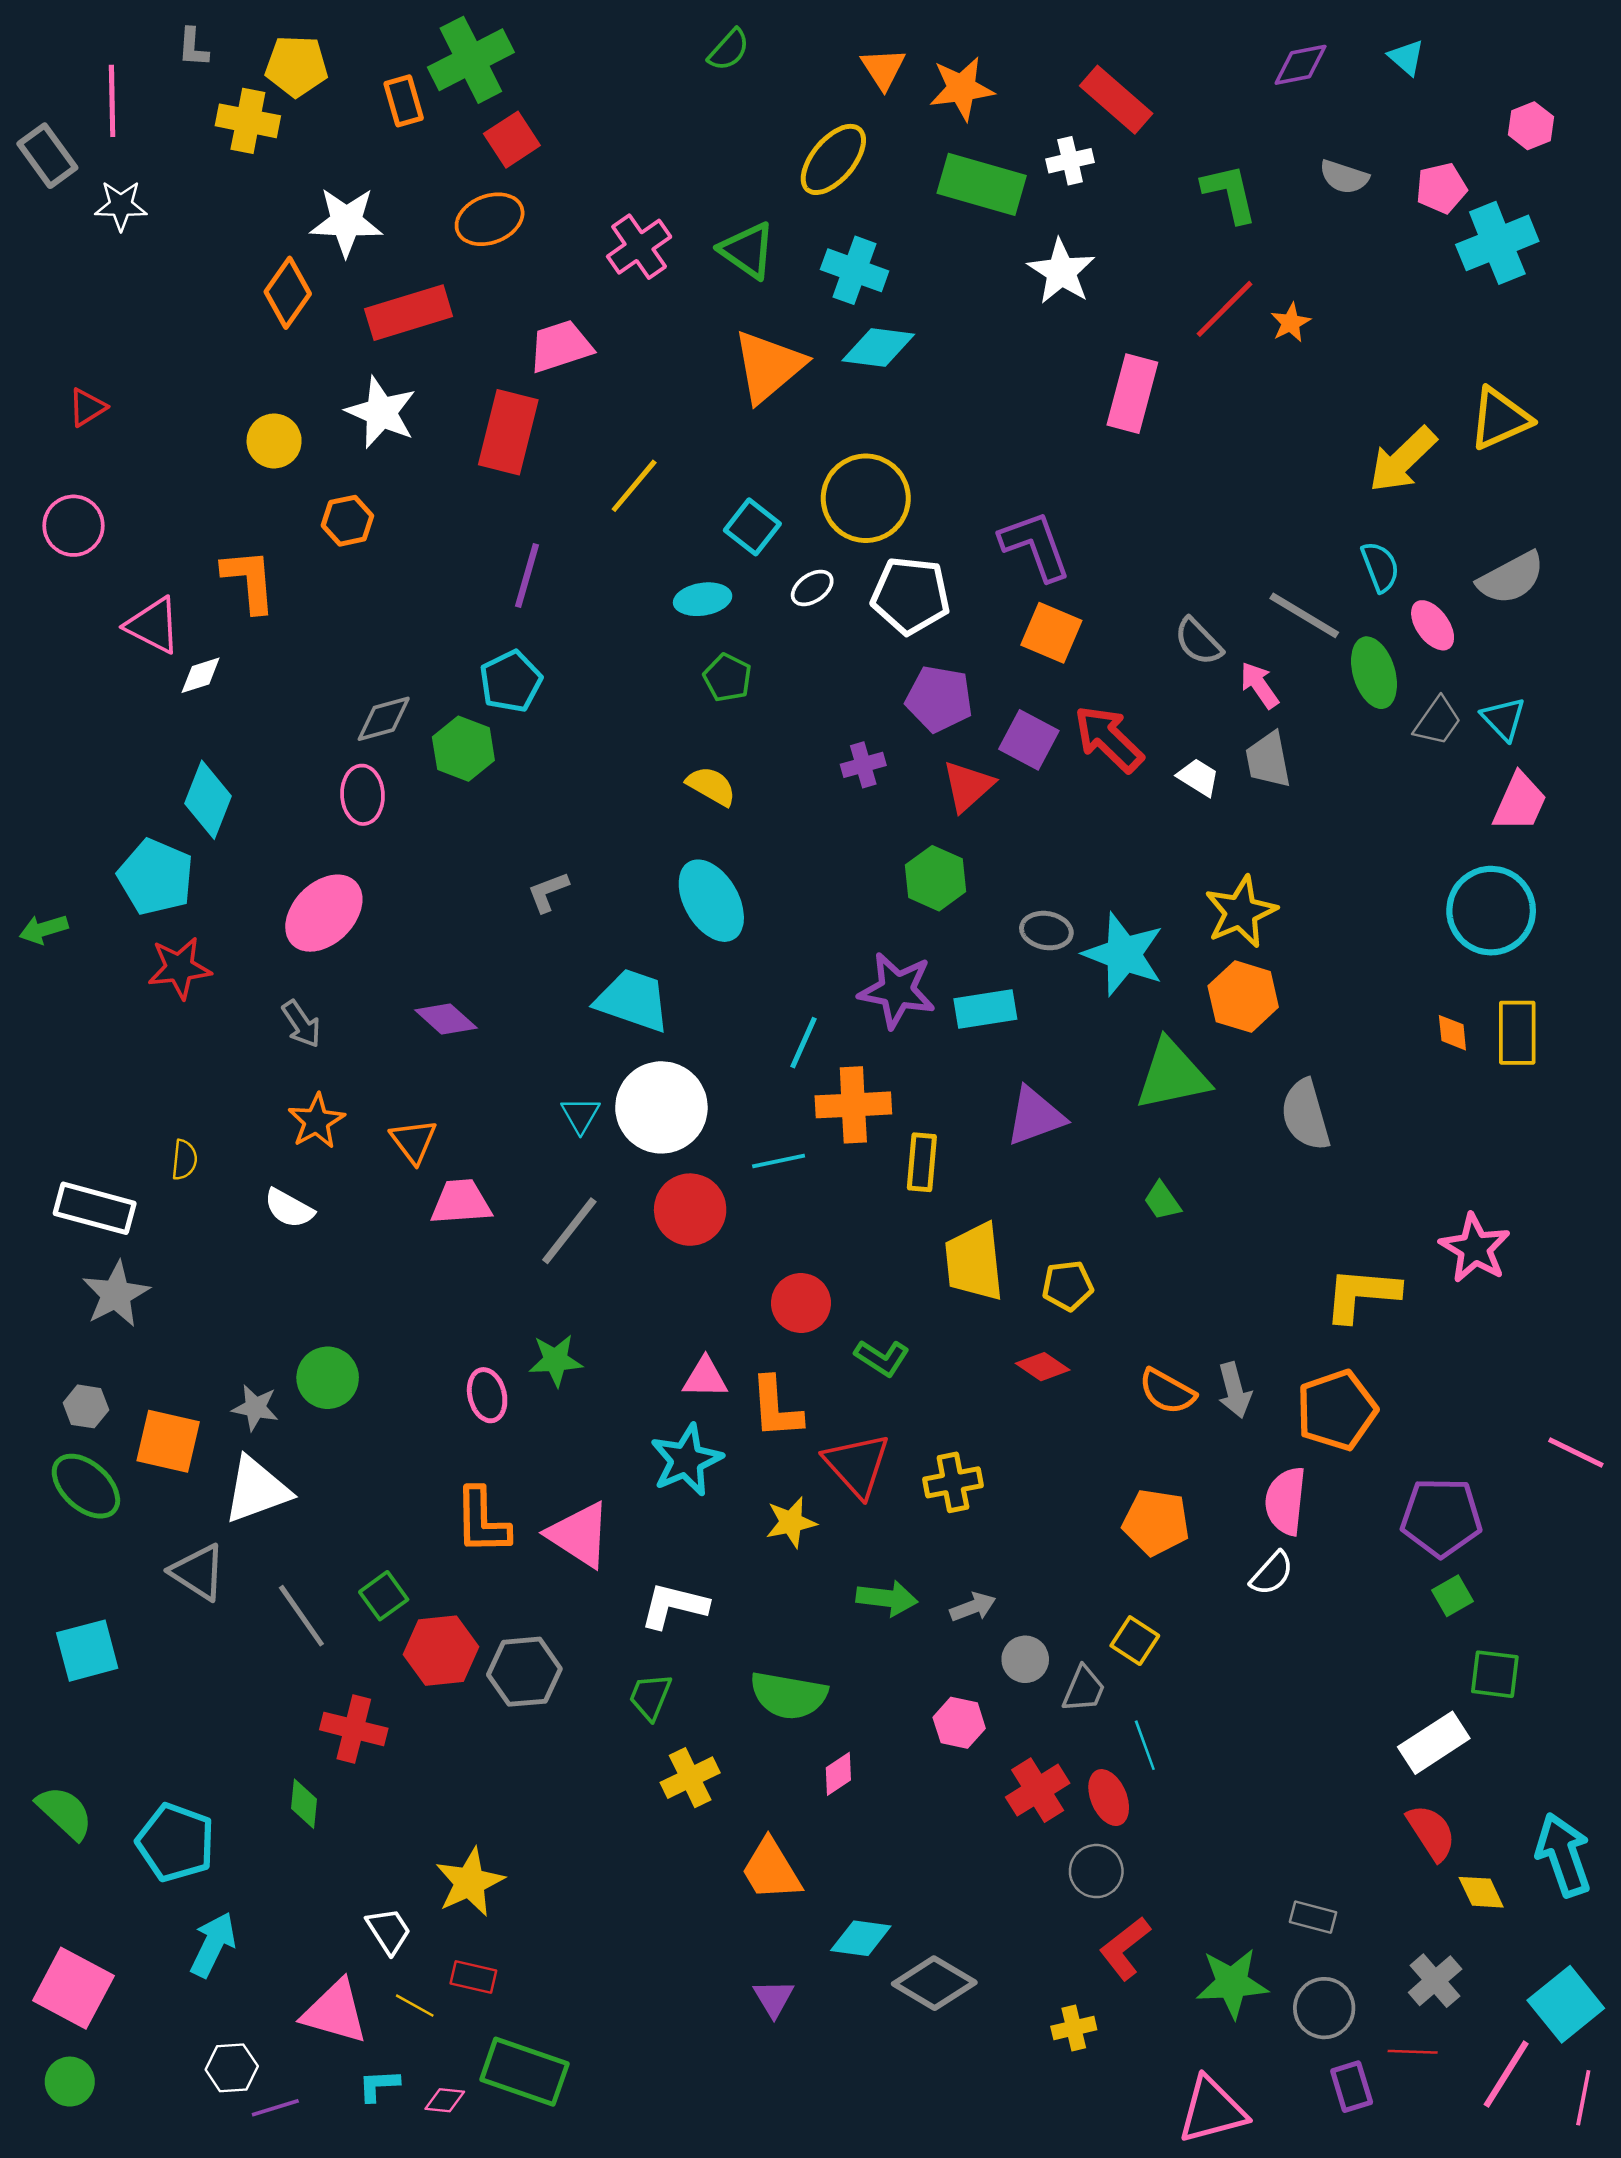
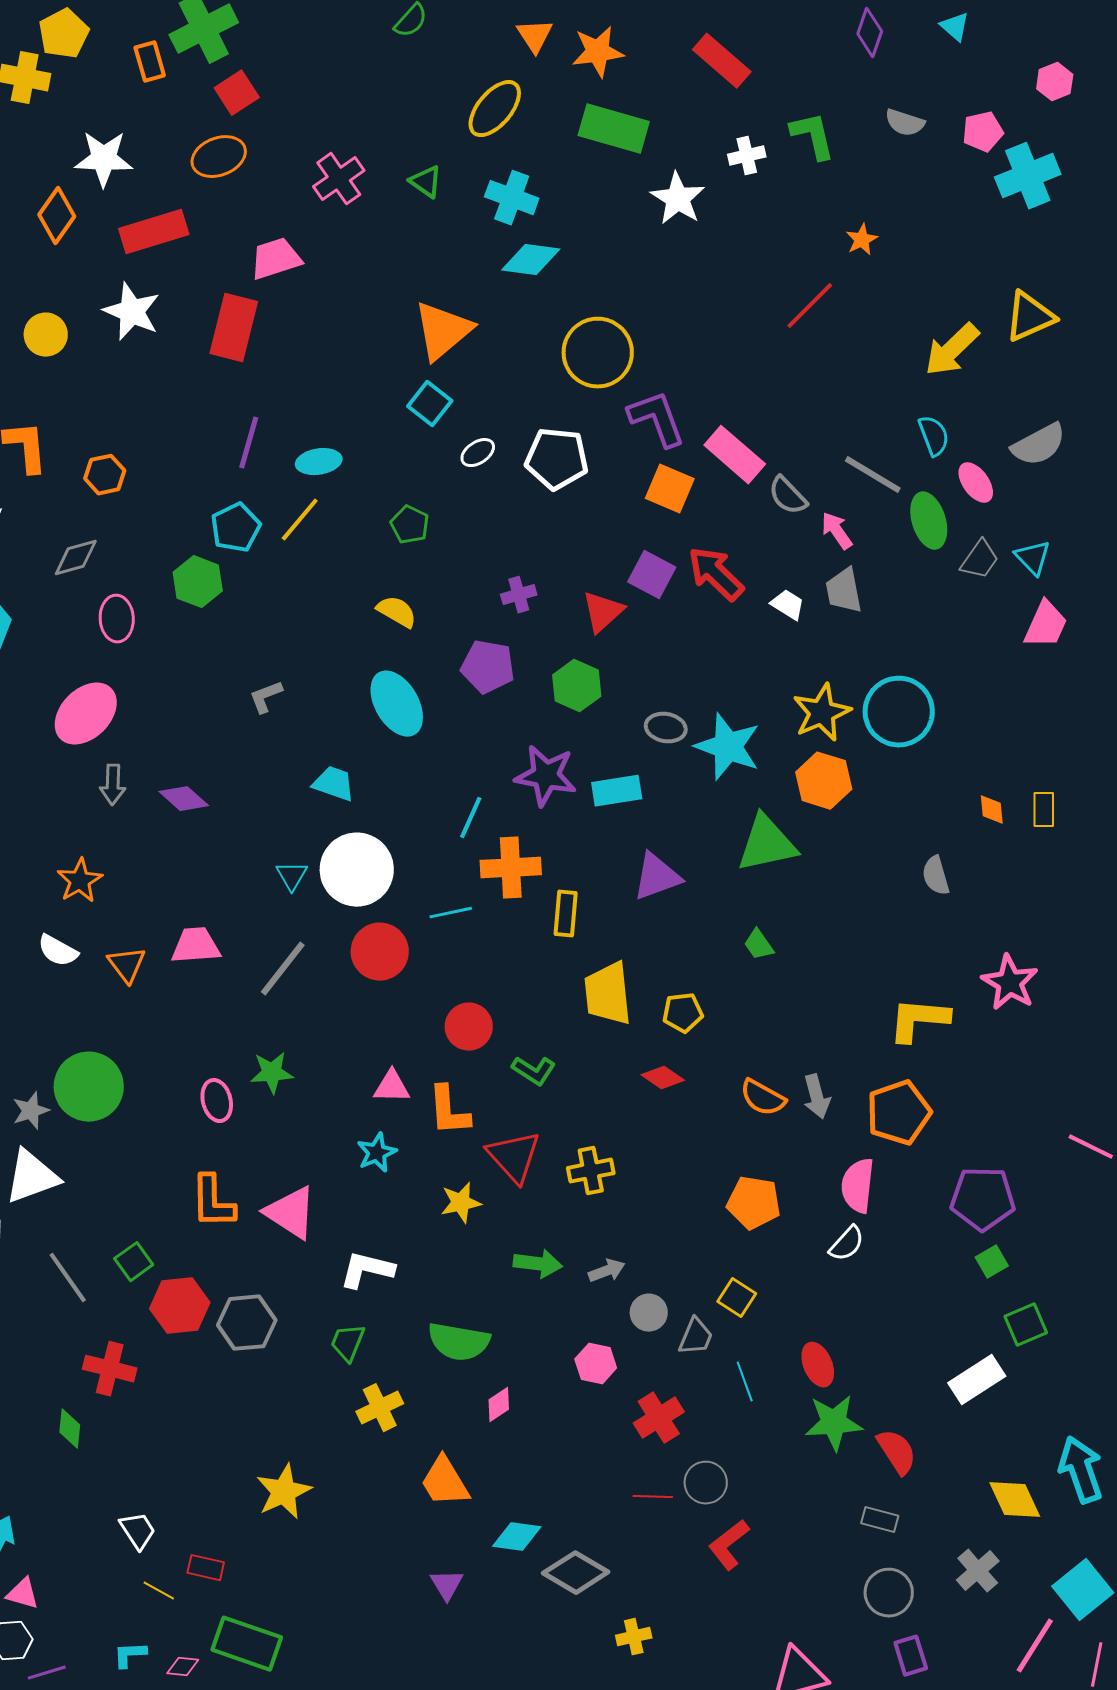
purple diamond: (1301, 65) -> (870, 33), turned -60
yellow pentagon: (296, 66) -> (64, 34), turned -30
white cross: (1070, 161) -> (747, 156), moved
green triangle: (747, 250) -> (426, 182), size x0.7
red line: (1225, 309) -> (810, 306), moved
orange triangle: (769, 366) -> (443, 331), moved
pink rectangle: (1132, 394) -> (735, 455), moved, turned -64
yellow line: (634, 486) -> (300, 520), moved
yellow circle: (866, 498) -> (598, 353), moved
orange hexagon: (348, 521) -> (105, 475), moved
cyan ellipse: (703, 599) -> (319, 462), moved
purple pentagon: (939, 699) -> (488, 667), moved
gray diamond: (384, 719) -> (76, 558), moved
cyan circle: (1491, 911) -> (899, 712), moved
cyan trapezoid: (633, 1000) -> (334, 784), size x0.7
gray arrow: (301, 1024) -> (113, 785), moved, turned 36
yellow rectangle: (1517, 1033) -> (1044, 810), size x0.7
gray semicircle: (1305, 1115) -> (936, 876), moved, size x0.7
orange triangle: (414, 1141) -> (127, 965), moved
green circle: (328, 1378) -> (89, 1087), size x1.4
gray star: (255, 1408) -> (31, 1111), turned -30
cyan star: (686, 1460) -> (377, 1153), size x0.7
green square: (1495, 1674) -> (1026, 1325), turned -30
red ellipse: (1109, 1798) -> (818, 1365), moved
red semicircle: (1431, 1832) -> (897, 1452), moved
yellow star: (470, 1882) -> (284, 1492), moved
yellow diamond: (1481, 1892) -> (1015, 1500), size x1.4
green star: (1232, 1983) -> (834, 1423), moved
pink triangle: (335, 2012) -> (23, 1594), moved, size x0.6
yellow cross: (1074, 2028) -> (634, 1637), moved
red line: (1413, 2052) -> (653, 1497), moved

